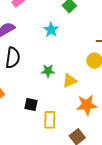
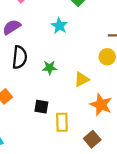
green star: (48, 71) -> (50, 68), moved
orange star: (87, 105) -> (101, 105), turned 30

